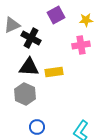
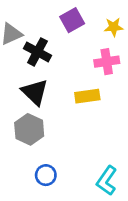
black triangle: (29, 67) -> (35, 92), turned 40
yellow rectangle: (54, 72) -> (87, 96), moved

